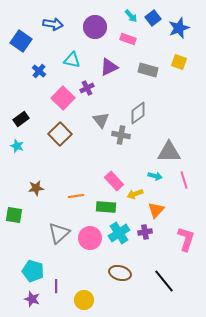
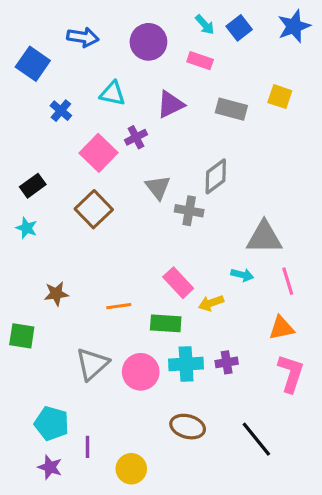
blue star: (179, 28) -> (294, 26), moved
orange triangle: (156, 210) -> (281, 328), moved, turned 36
cyan cross: (119, 233) -> (186, 364), turned 30

